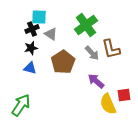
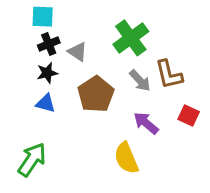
cyan square: (39, 17) -> (43, 17), moved
red square: (124, 95) -> (189, 116), moved, turned 32
yellow semicircle: (108, 104) -> (126, 158), moved

